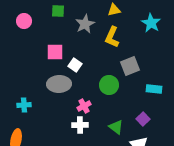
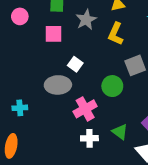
pink square: (55, 52) -> (54, 34), moved
pink cross: (84, 106) -> (85, 109), size x1.5
white cross: (80, 125) -> (89, 138), moved

